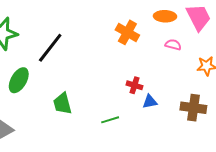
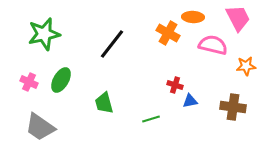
orange ellipse: (165, 16) -> (193, 17), moved
pink semicircle: (173, 45) -> (213, 45), size x1.8
black line: (50, 48) -> (112, 44), moved

